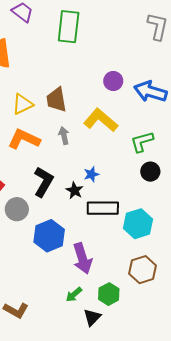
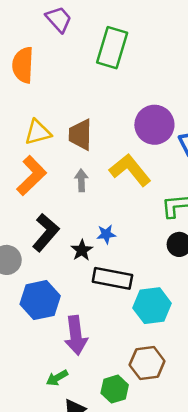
purple circle: (113, 81) -> (154, 125), size x1.6
orange L-shape: (24, 139) -> (31, 176), turned 100
green hexagon: (109, 294) -> (115, 389), moved

